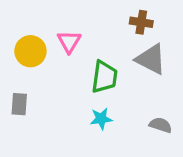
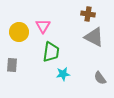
green trapezoid: (104, 77) -> (51, 52), moved
gray semicircle: (161, 125) -> (100, 78), turned -144

